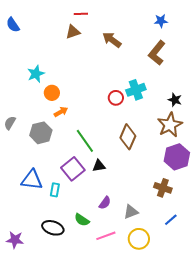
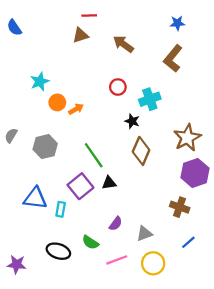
red circle: (116, 98) -> (118, 87), moved
black star: (175, 100) -> (132, 121), moved
orange arrow: (61, 112) -> (76, 109), moved

